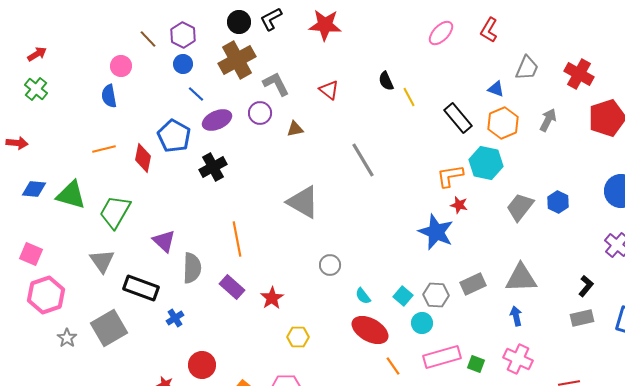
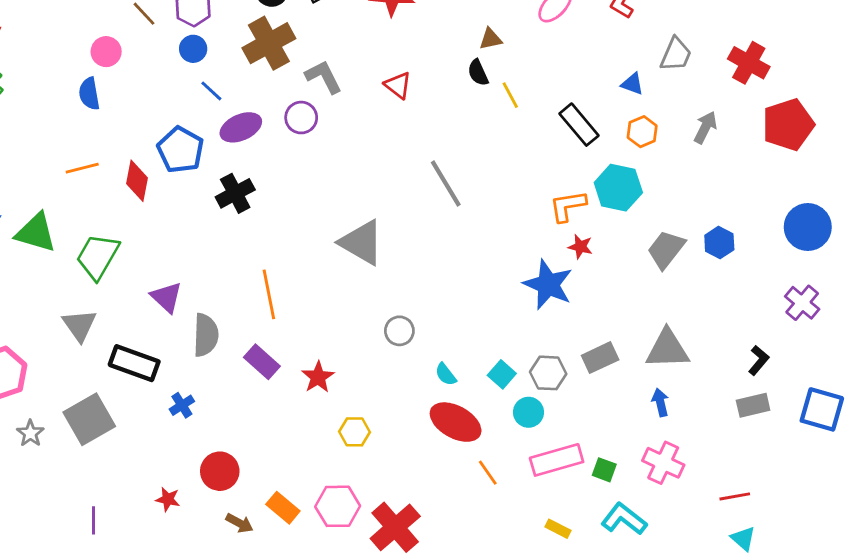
orange hexagon: (503, 123) -> (642, 132), size x0.7
brown triangle: (295, 129) -> (491, 39), moved

